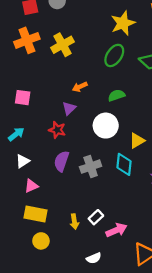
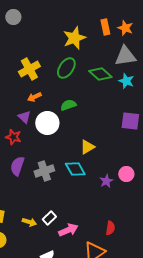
yellow cross: (63, 45) -> (29, 69), moved
purple triangle: (69, 108) -> (24, 117), turned -32
white circle: (106, 126) -> (47, 123), moved
cyan diamond: (124, 164) -> (75, 169), turned -35
yellow arrow: (74, 222) -> (29, 222), turned -64

